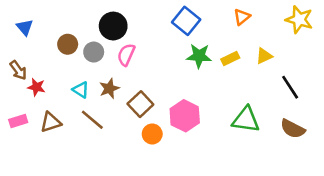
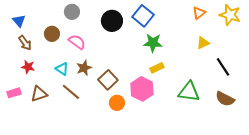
orange triangle: (242, 17) -> (199, 13), moved
black circle: (113, 26) -> (112, 21), moved
gray circle: (94, 52) -> (72, 12), moved
pink semicircle: (126, 55) -> (77, 42), moved, turned 102
yellow rectangle: (230, 59) -> (157, 68), moved
brown arrow: (18, 70) -> (25, 43), moved

